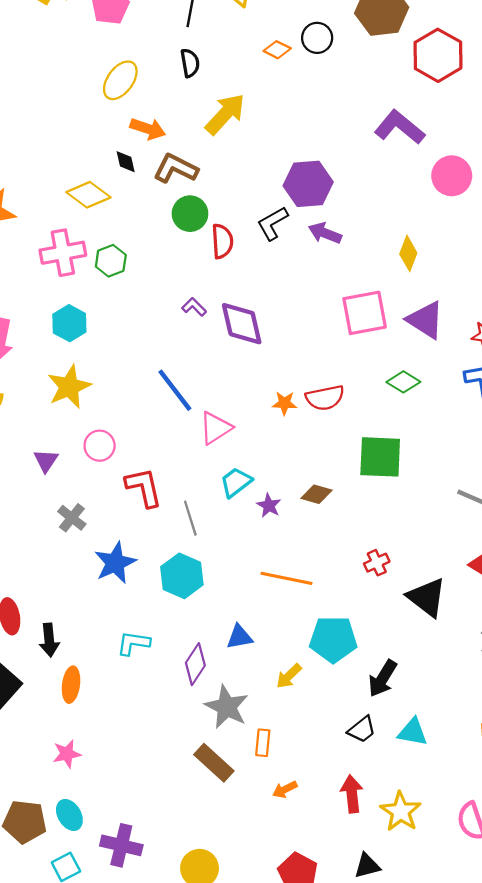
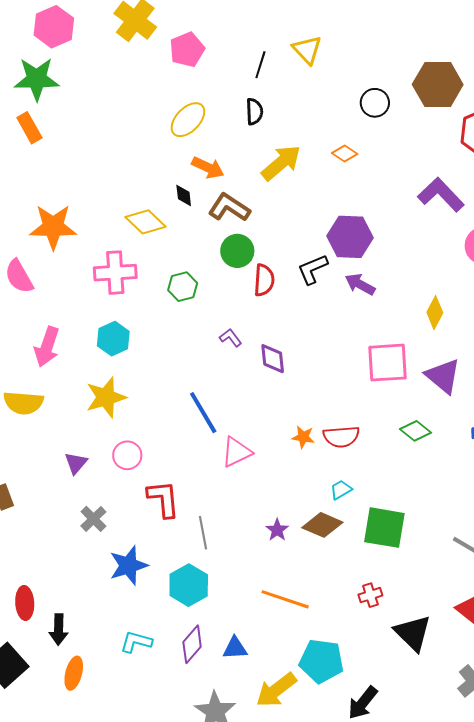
orange diamond: (277, 50) -> (345, 154), moved
green hexagon: (111, 261) -> (183, 287), moved
purple diamond: (242, 324) -> (273, 359), size x0.7
green square: (380, 457) -> (384, 528), moved
cyan trapezoid: (236, 482) -> (341, 490), moved, size x0.7
brown diamond: (316, 494) -> (322, 525), size x1.4
purple diamond: (195, 664) -> (192, 644), moved
yellow arrow: (289, 676) -> (276, 690), size x1.6

